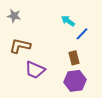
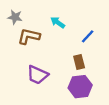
cyan arrow: (68, 21) -> (58, 22), moved
brown L-shape: (20, 46) -> (29, 36), moved

